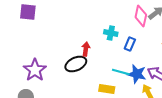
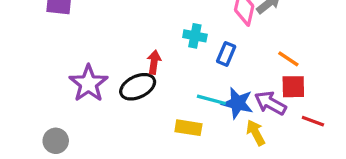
purple star: (35, 70) -> (88, 83), moved

